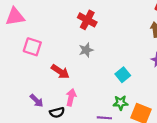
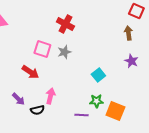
pink square: (32, 47) -> (42, 49), moved
red arrow: (60, 72) -> (30, 72), moved

